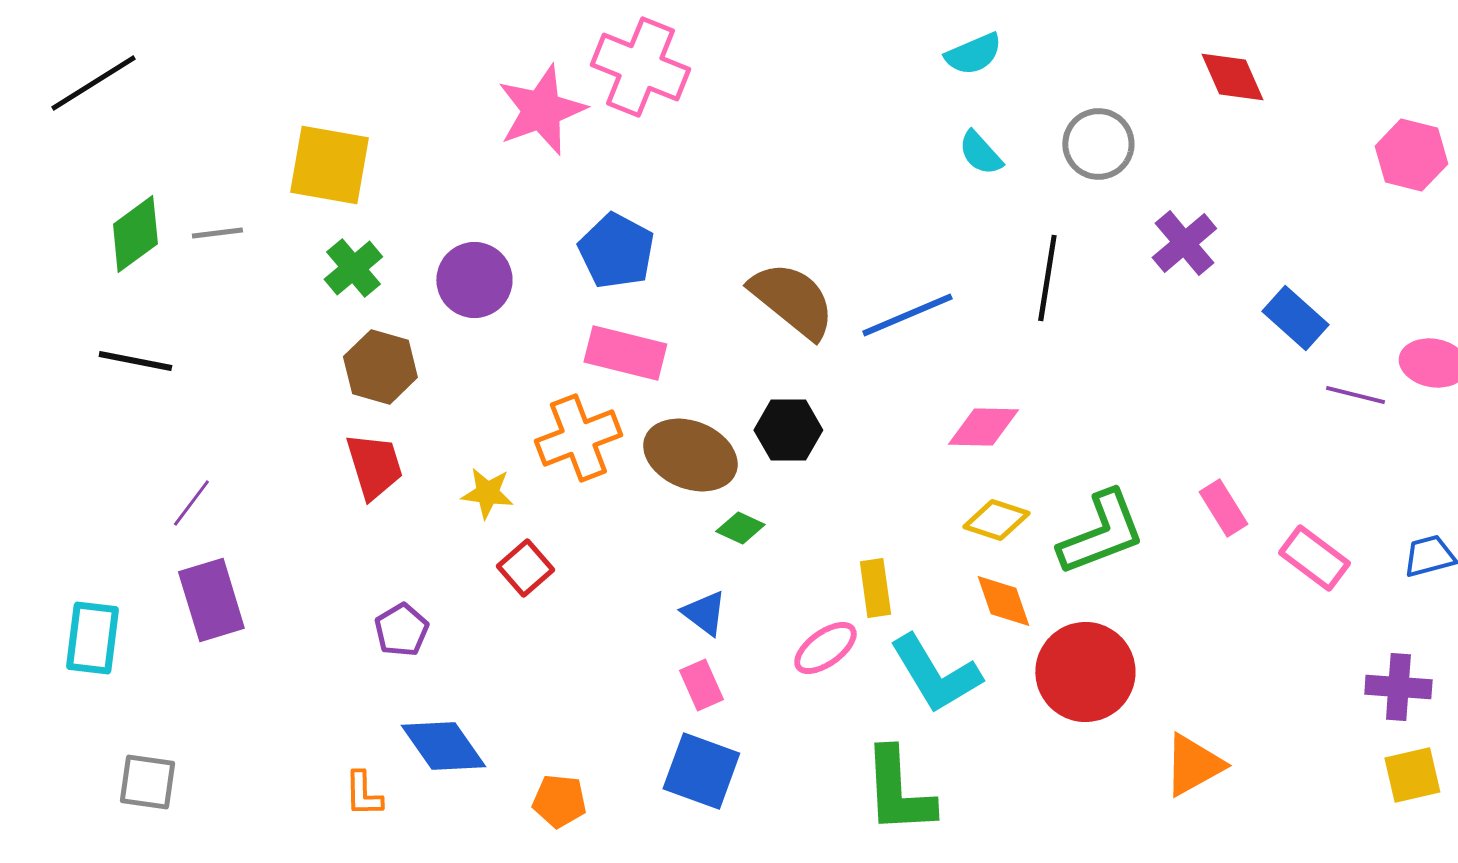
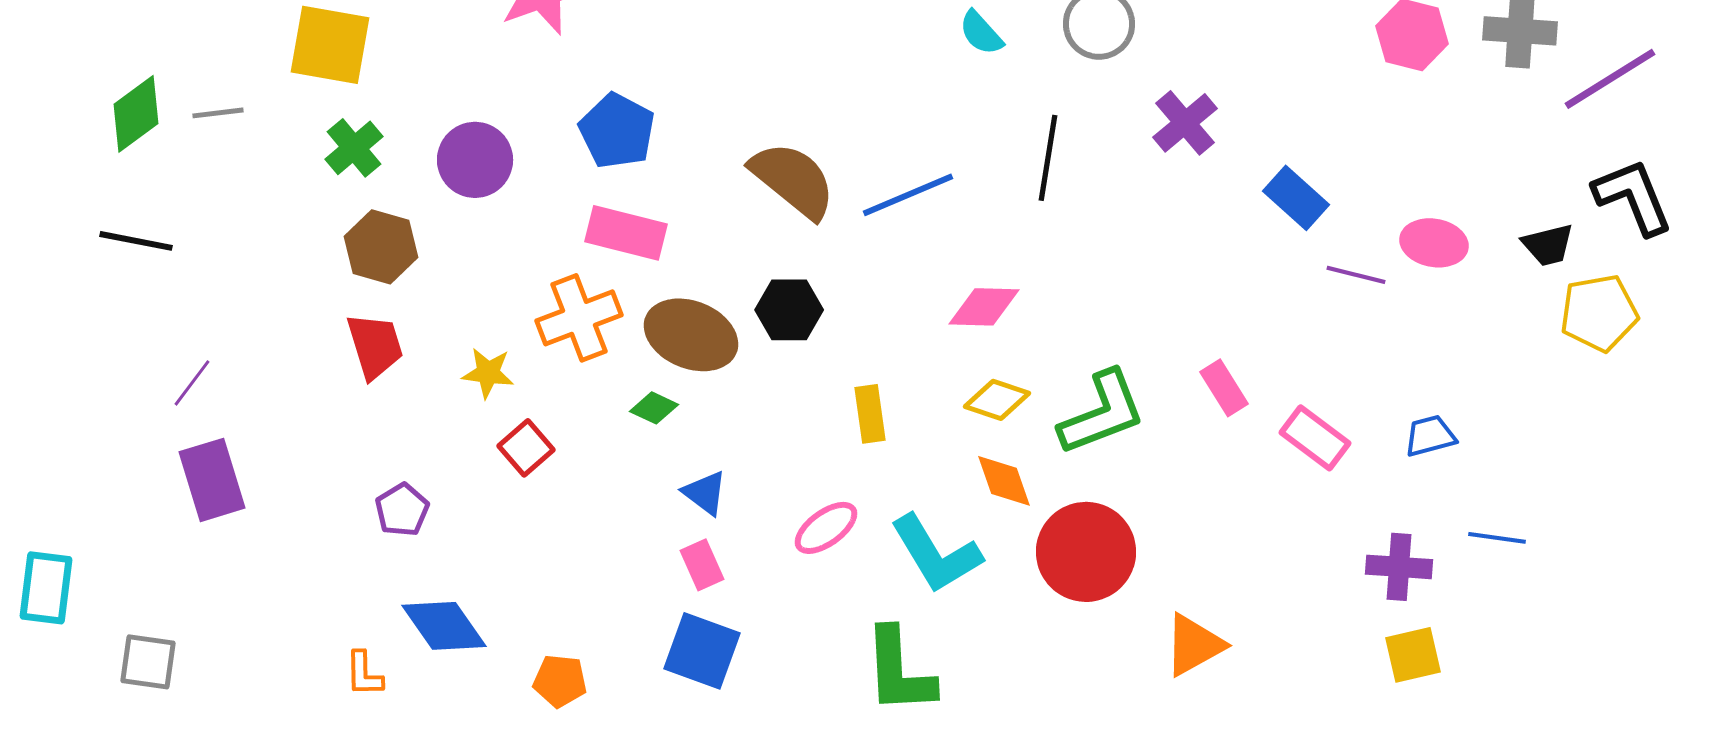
green diamond: (740, 528) -> (654, 408), moved
yellow rectangle: (875, 588) -> (870, 414), moved
cyan rectangle: (92, 638) -> (46, 588), moved

